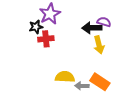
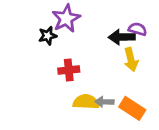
red cross: (46, 39) -> (69, 70), moved
gray arrow: (82, 86) -> (104, 102), moved

